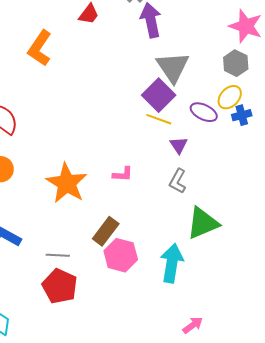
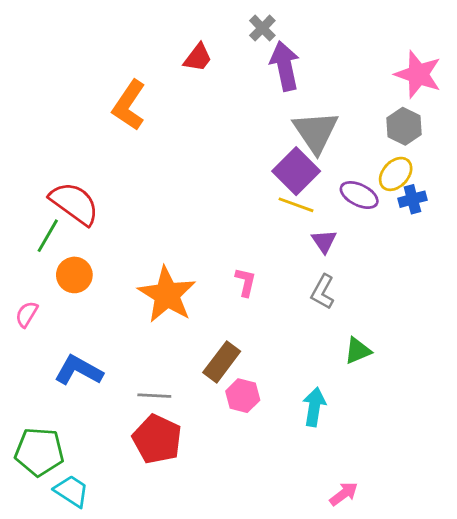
pink L-shape: (123, 174) -> (246, 282), turned -80
green triangle: (203, 223) -> (358, 351), size x0.6
pink hexagon: (121, 255) -> (243, 396), size x0.7
cyan arrow: (172, 263) -> (314, 407), size x0.7

